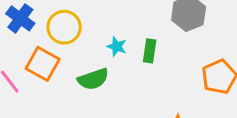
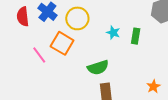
green semicircle: (93, 79) -> (98, 67), moved

